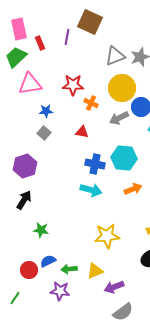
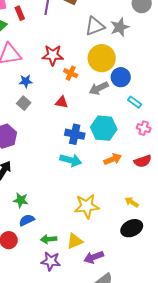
blue semicircle: (48, 261) -> (27, 220), moved
purple star: (60, 291) -> (51, 261), moved

